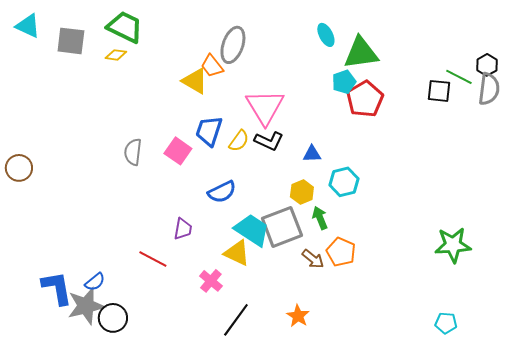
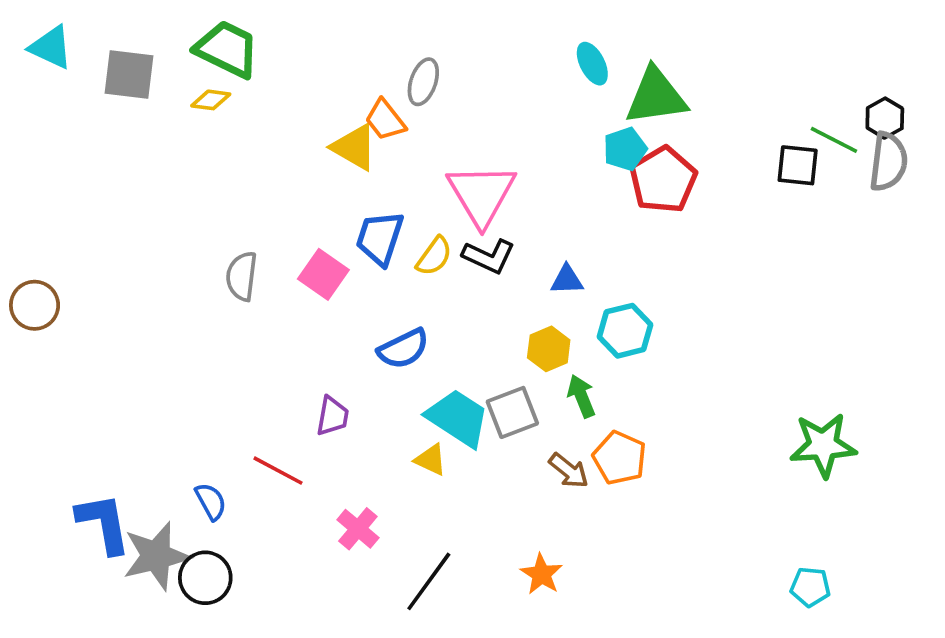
gray ellipse: (233, 45) -> (423, 82), size x0.7
gray square: (282, 227) -> (512, 412), size x0.7
yellow triangle: (237, 253) -> (431, 460), size x0.7
pink cross: (211, 281) -> (358, 529), moved
blue semicircle: (95, 282) -> (211, 501), moved, turned -80

